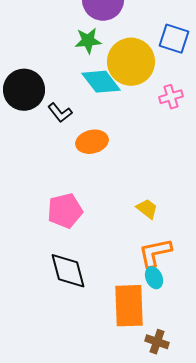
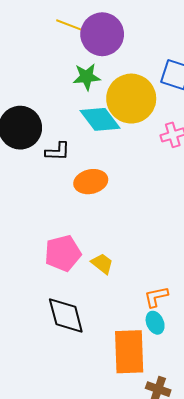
black L-shape: (60, 113) -> (58, 151), turned -50
yellow trapezoid: (147, 209) -> (102, 264), moved
orange L-shape: (155, 253) -> (156, 297), size x0.7

